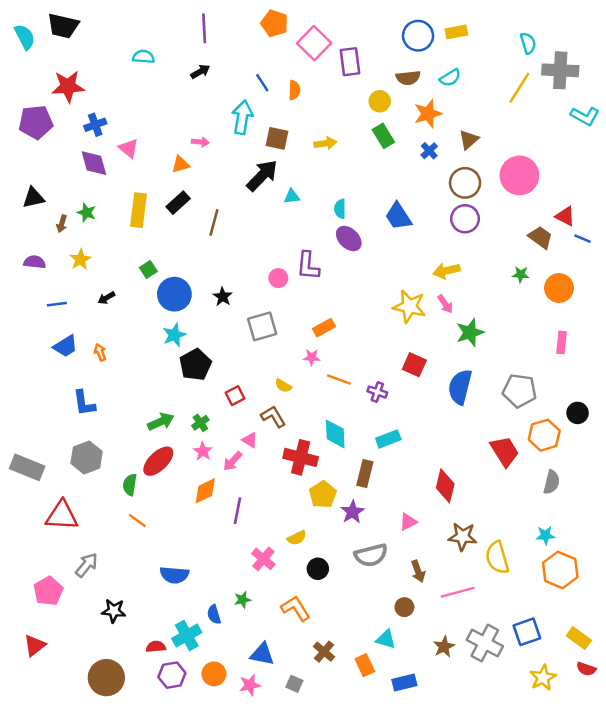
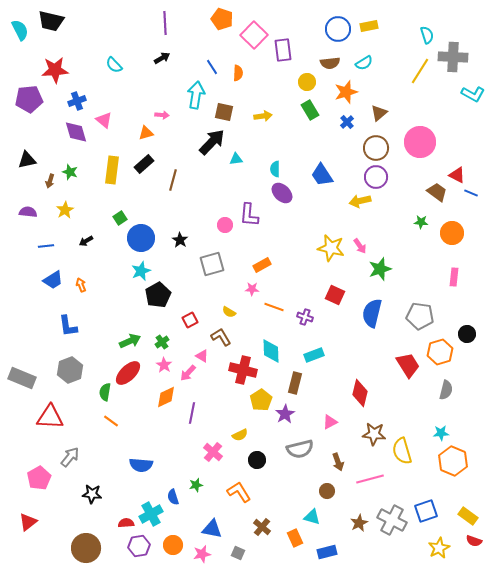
cyan semicircle: (143, 57) -> (114, 65), moved, turned -138
yellow arrow: (446, 271) -> (360, 201), moved

